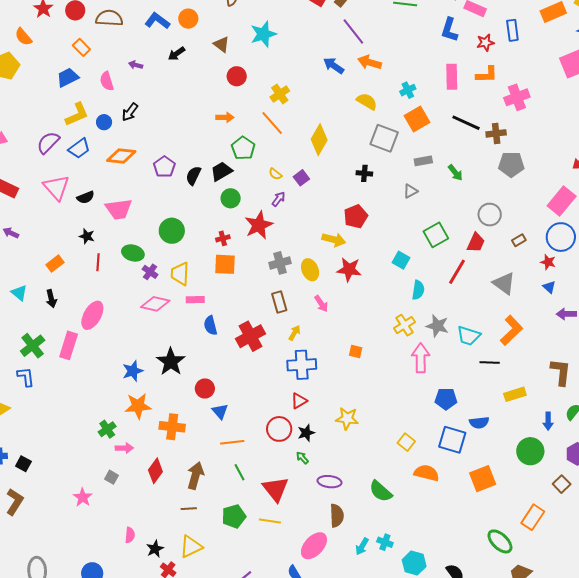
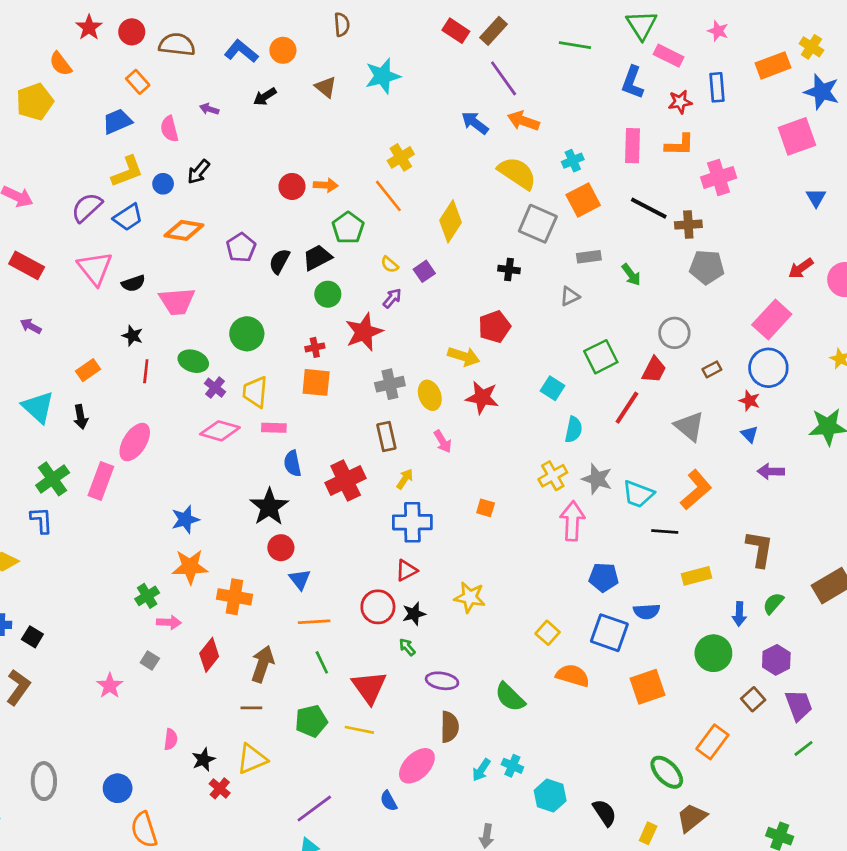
red circle: (237, 76) -> (292, 186), moved
yellow semicircle: (367, 101) -> (517, 173), size x1.4
cyan triangle: (19, 293) -> (38, 407), size x1.5
black star: (171, 362) -> (269, 507), moved

